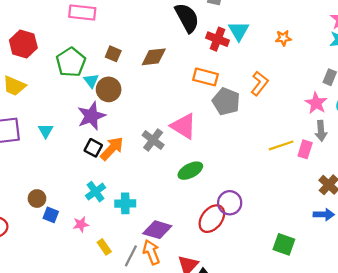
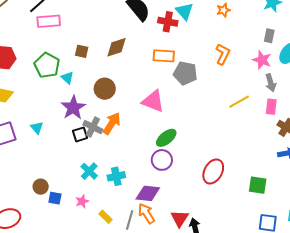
orange L-shape: (260, 83) -> (223, 54), moved
brown circle: (109, 89) -> (105, 89), moved
gray cross: (153, 140) -> (93, 127), moved
black square: (93, 148) -> (80, 134), turned -35
orange arrow: (112, 149) -> (112, 123), moved
pink rectangle: (305, 149) -> (271, 107), moved
purple circle: (230, 203) -> (162, 160), moved
red ellipse: (212, 219) -> (213, 171), moved

